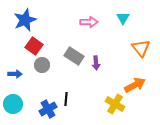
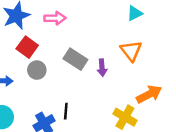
cyan triangle: (123, 18) -> (135, 13), turned 32
pink arrow: (89, 22) -> (55, 18), moved
orange triangle: (141, 48) -> (131, 51), moved

